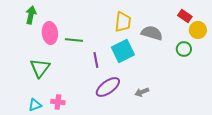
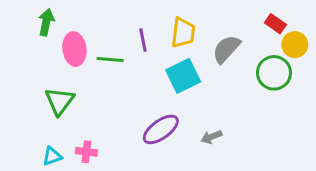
gray semicircle: (152, 33) -> (226, 49), turned -65
green circle: (184, 49) -> (274, 73), size x1.5
purple line: (96, 60) -> (143, 40), moved

